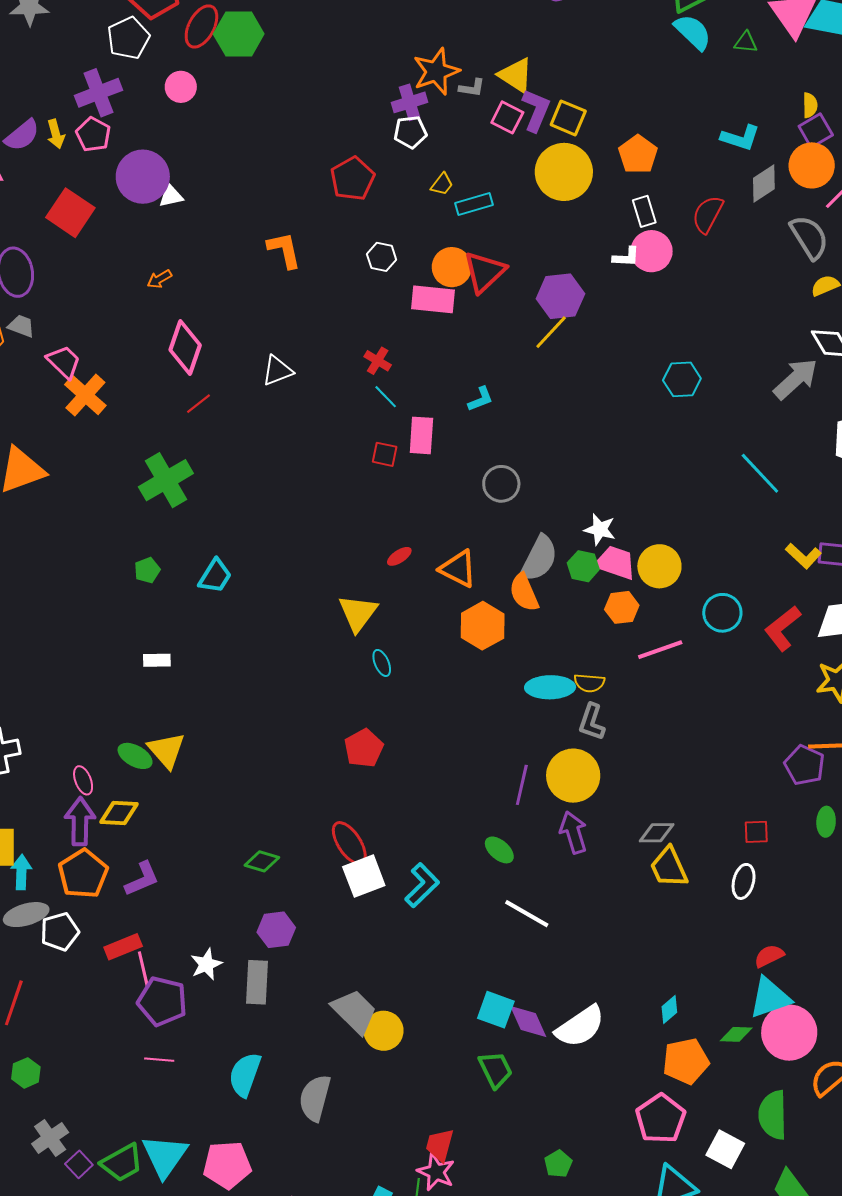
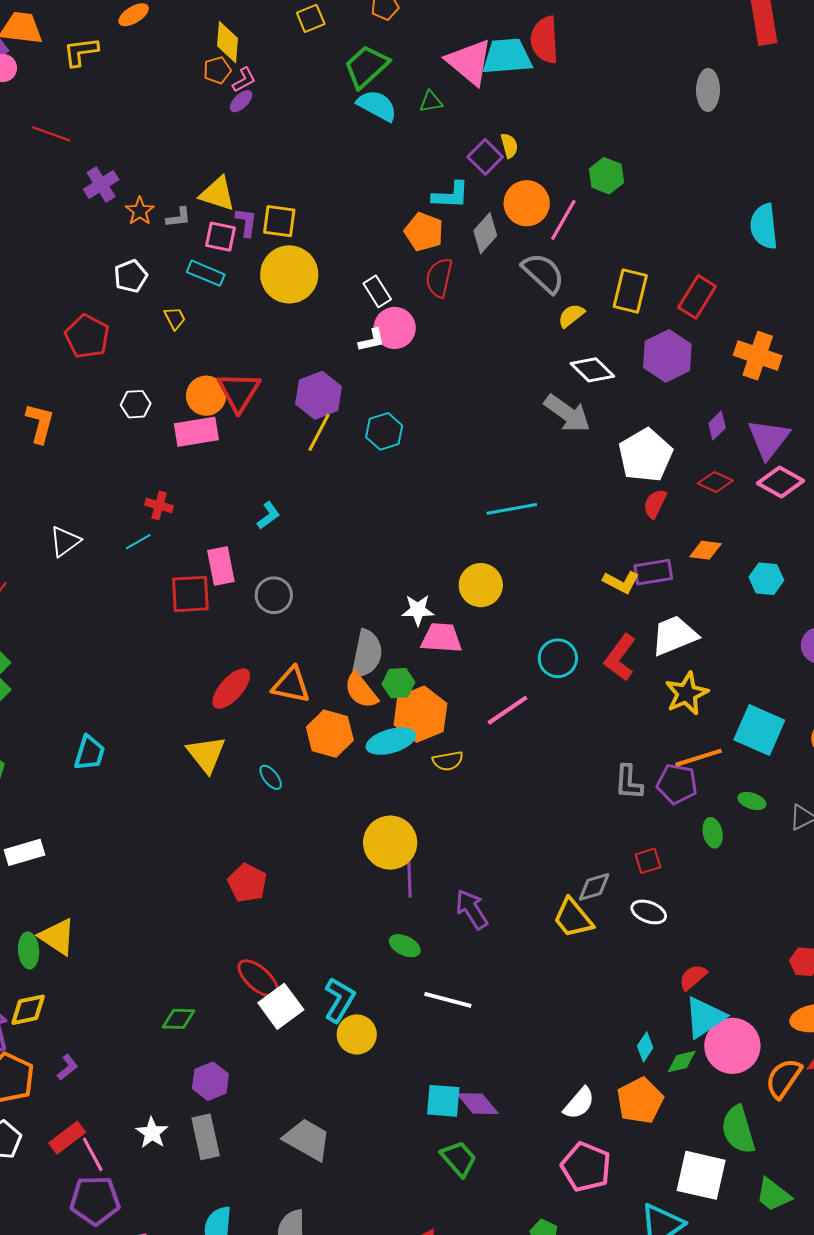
orange star: (436, 72) -> (140, 211), size x0.6
purple cross: (409, 102) -> (101, 184), moved
purple L-shape: (536, 110) -> (246, 222), size x0.7
purple square: (816, 131) -> (485, 157), moved
orange pentagon: (638, 154) -> (424, 232), moved
yellow trapezoid: (442, 184) -> (175, 318), turned -50
cyan rectangle: (474, 204) -> (206, 273), moved, turned 54
orange L-shape: (284, 250) -> (40, 423), turned 42
cyan hexagon: (682, 379) -> (384, 431), moved
gray arrow: (796, 379) -> (567, 413), turned 93
cyan line: (386, 397) -> (138, 542), moved, turned -60
red square: (385, 454) -> (190, 594), size x1.6
cyan line: (760, 473) -> (512, 509), moved, turned -42
gray circle: (501, 484) -> (274, 595), moved
red ellipse: (399, 556) -> (231, 689), size x1.8
green hexagon: (583, 566) -> (398, 683), moved
yellow circle: (659, 566) -> (481, 585), moved
cyan trapezoid: (215, 576) -> (90, 753), moved
orange hexagon: (622, 607) -> (420, 714), moved, size x1.6
white rectangle: (157, 660) -> (25, 852), size x1.4
cyan ellipse: (382, 663) -> (271, 777), moved
cyan ellipse: (550, 687) -> (391, 741), moved
gray L-shape: (592, 722) -> (629, 782), moved
green ellipse: (135, 756) -> (29, 950), turned 72
yellow circle: (573, 776) -> (390, 843), moved
gray diamond: (657, 833) -> (594, 887), moved
purple L-shape: (142, 879) -> (68, 1067), size x0.7
white ellipse: (744, 881) -> (649, 912), turned -68
purple pentagon: (162, 1001) -> (95, 1200), moved
cyan diamond: (669, 1010) -> (645, 1047), moved
white semicircle: (580, 1026) -> (579, 1103), moved, size x0.7
yellow circle: (384, 1031) -> (357, 1034), moved
pink pentagon: (661, 1119) -> (586, 1167), moved
white square: (725, 1149) -> (701, 1175), size x1.4

